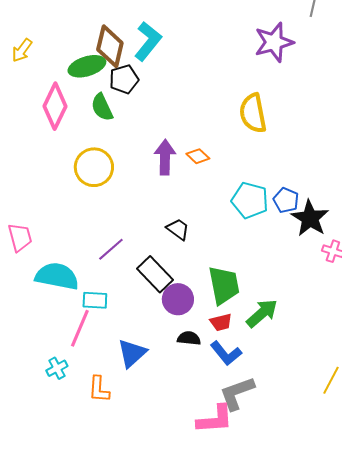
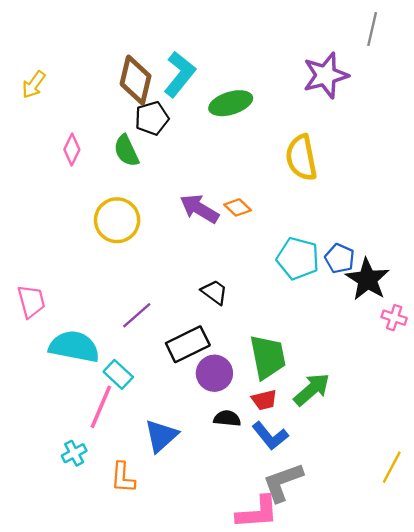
green ellipse: (87, 66) -> (231, 103), moved
pink diamond: (55, 106) -> (72, 150), size x0.6
purple arrow: (165, 157) -> (199, 209), turned -60
black rectangle: (155, 274) -> (188, 344), turned -72
cyan rectangle: (95, 300) -> (118, 374), turned 40

